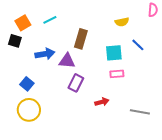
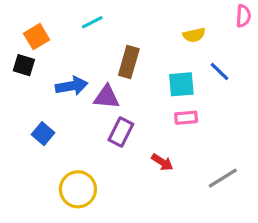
cyan line: (50, 20) -> (92, 22), moved
red arrow: (102, 102) -> (162, 162), turned 48
yellow circle: (29, 110) -> (78, 189), moved
gray line: (140, 112) -> (223, 178), turned -42

